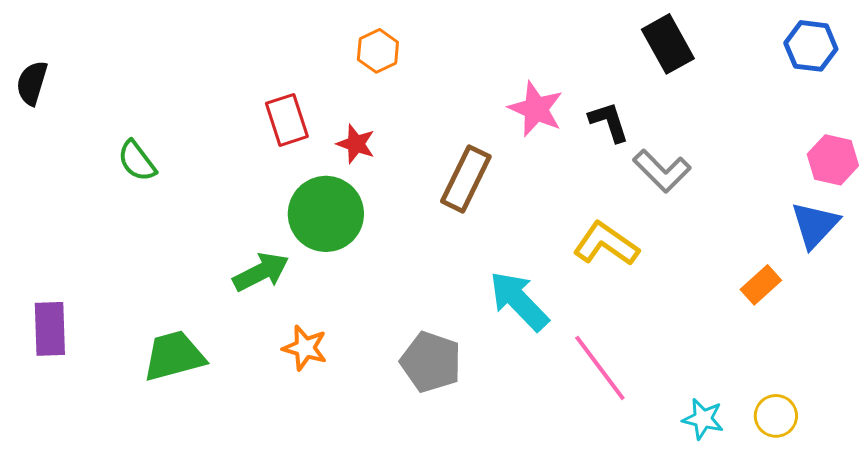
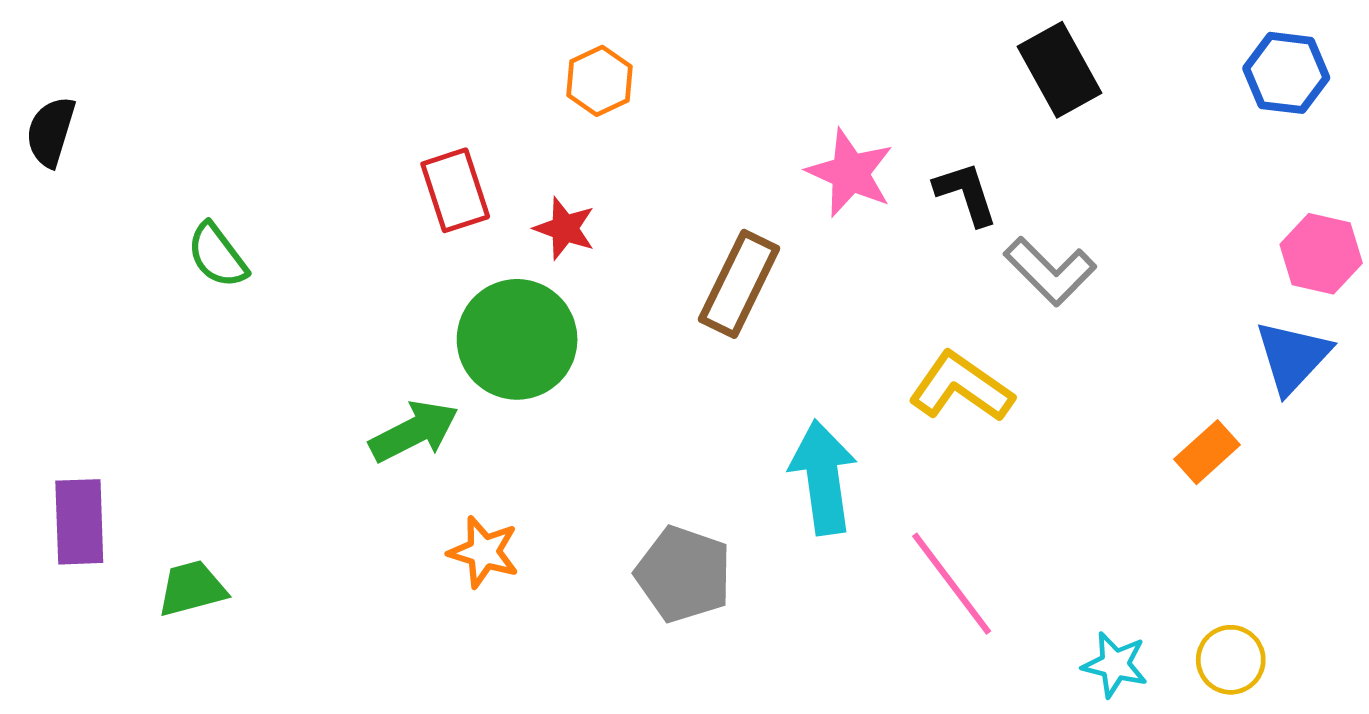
cyan arrow: (519, 301) -> (823, 477), turned 36
green trapezoid: (174, 356) -> (192, 588), moved, size x0.7

